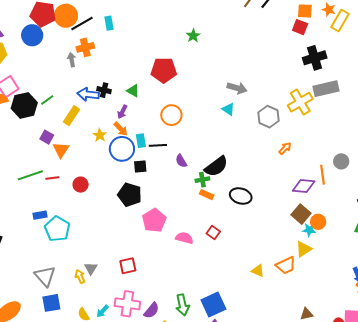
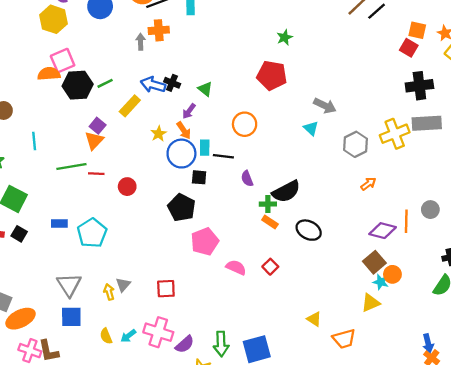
red pentagon: (164, 70) -> (272, 75), moved
orange triangle: (61, 150) -> (94, 140), moved
blue rectangle: (40, 215) -> (59, 223), moved
orange trapezoid: (286, 265) -> (344, 339), moved

